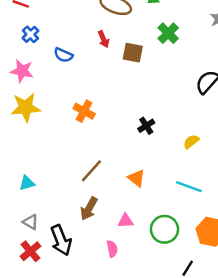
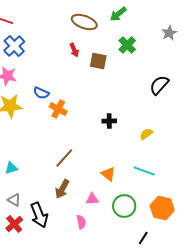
blue cross: (30, 34) -> (14, 46), size x1.5
blue semicircle: (63, 55) -> (41, 93), moved
black cross: (146, 126) -> (109, 121), turned 32
orange triangle: (136, 178) -> (108, 174), moved

